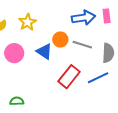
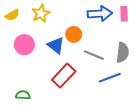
gray line: (82, 45) -> (94, 55), moved
red rectangle: (69, 77) -> (64, 76), moved

